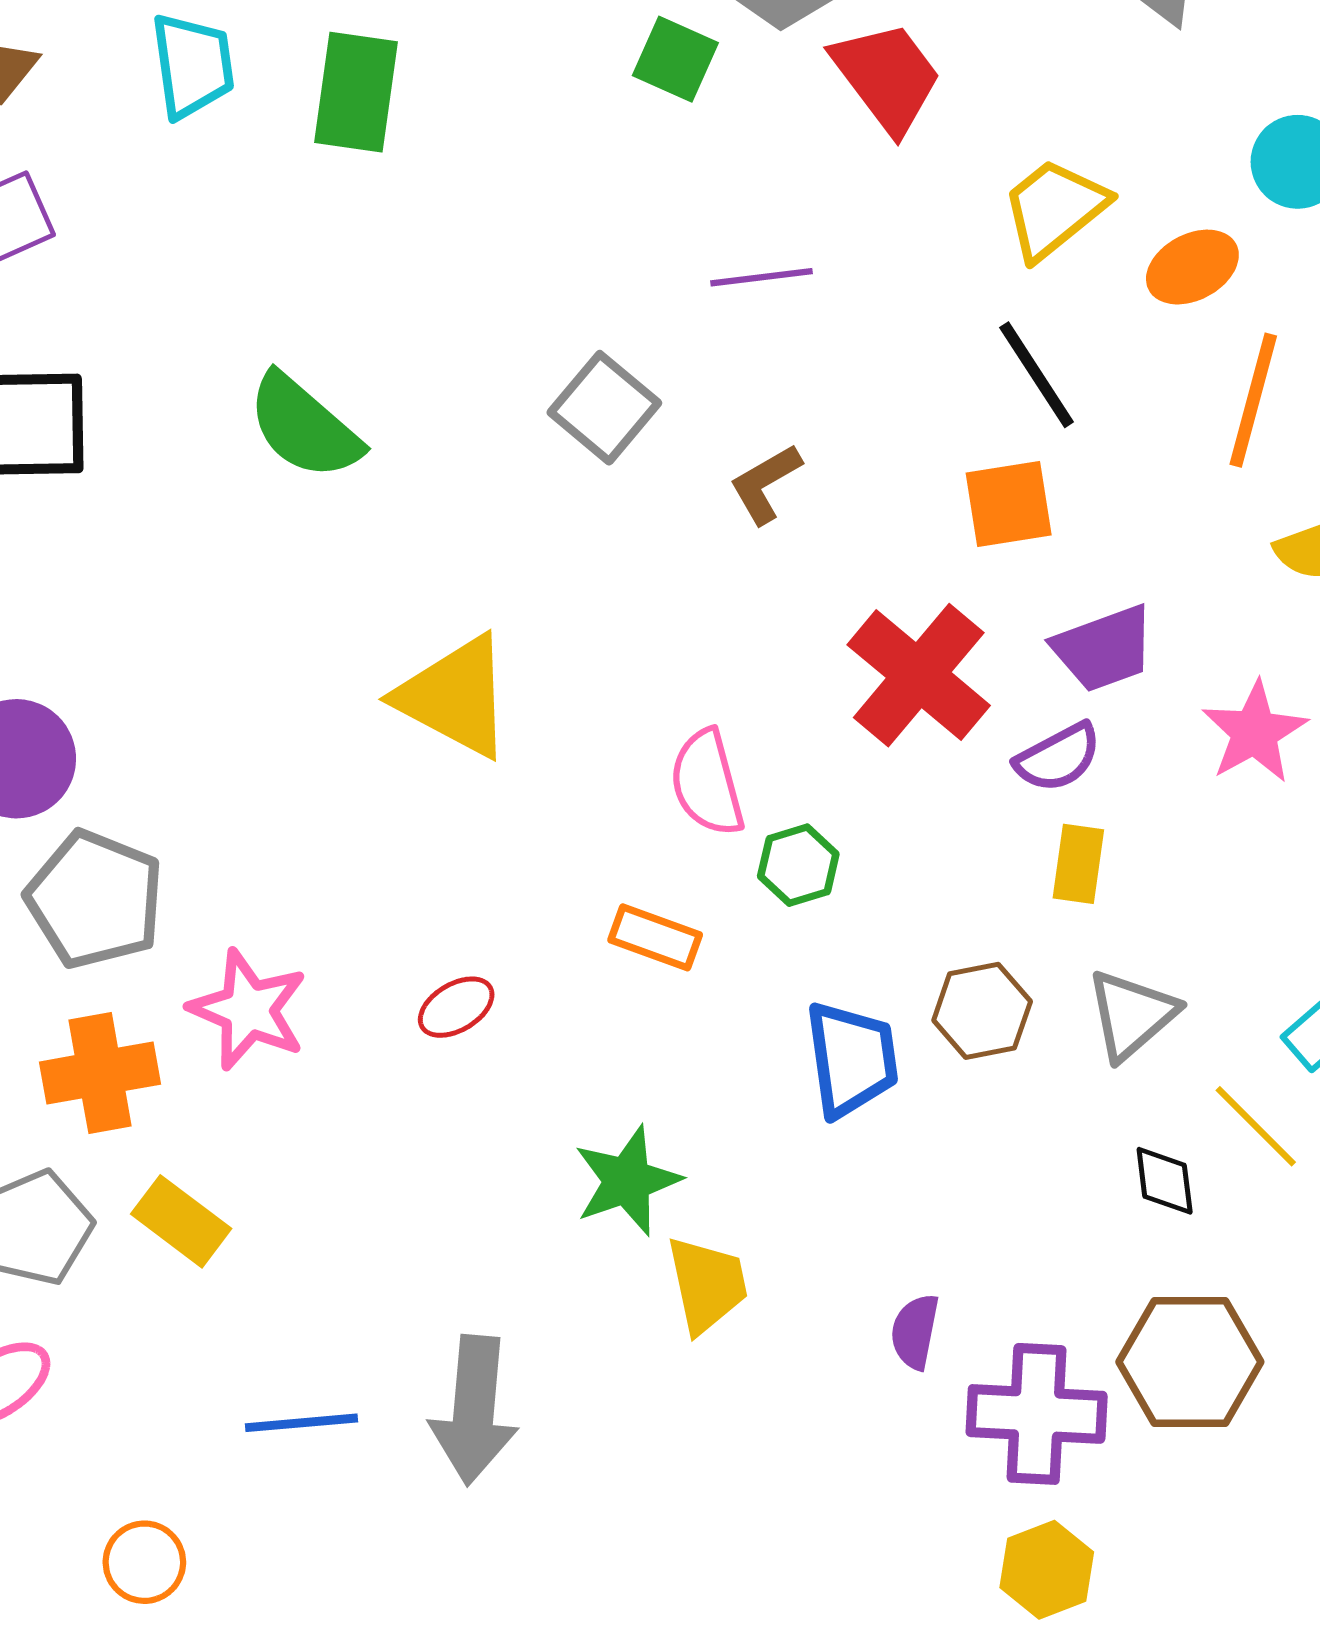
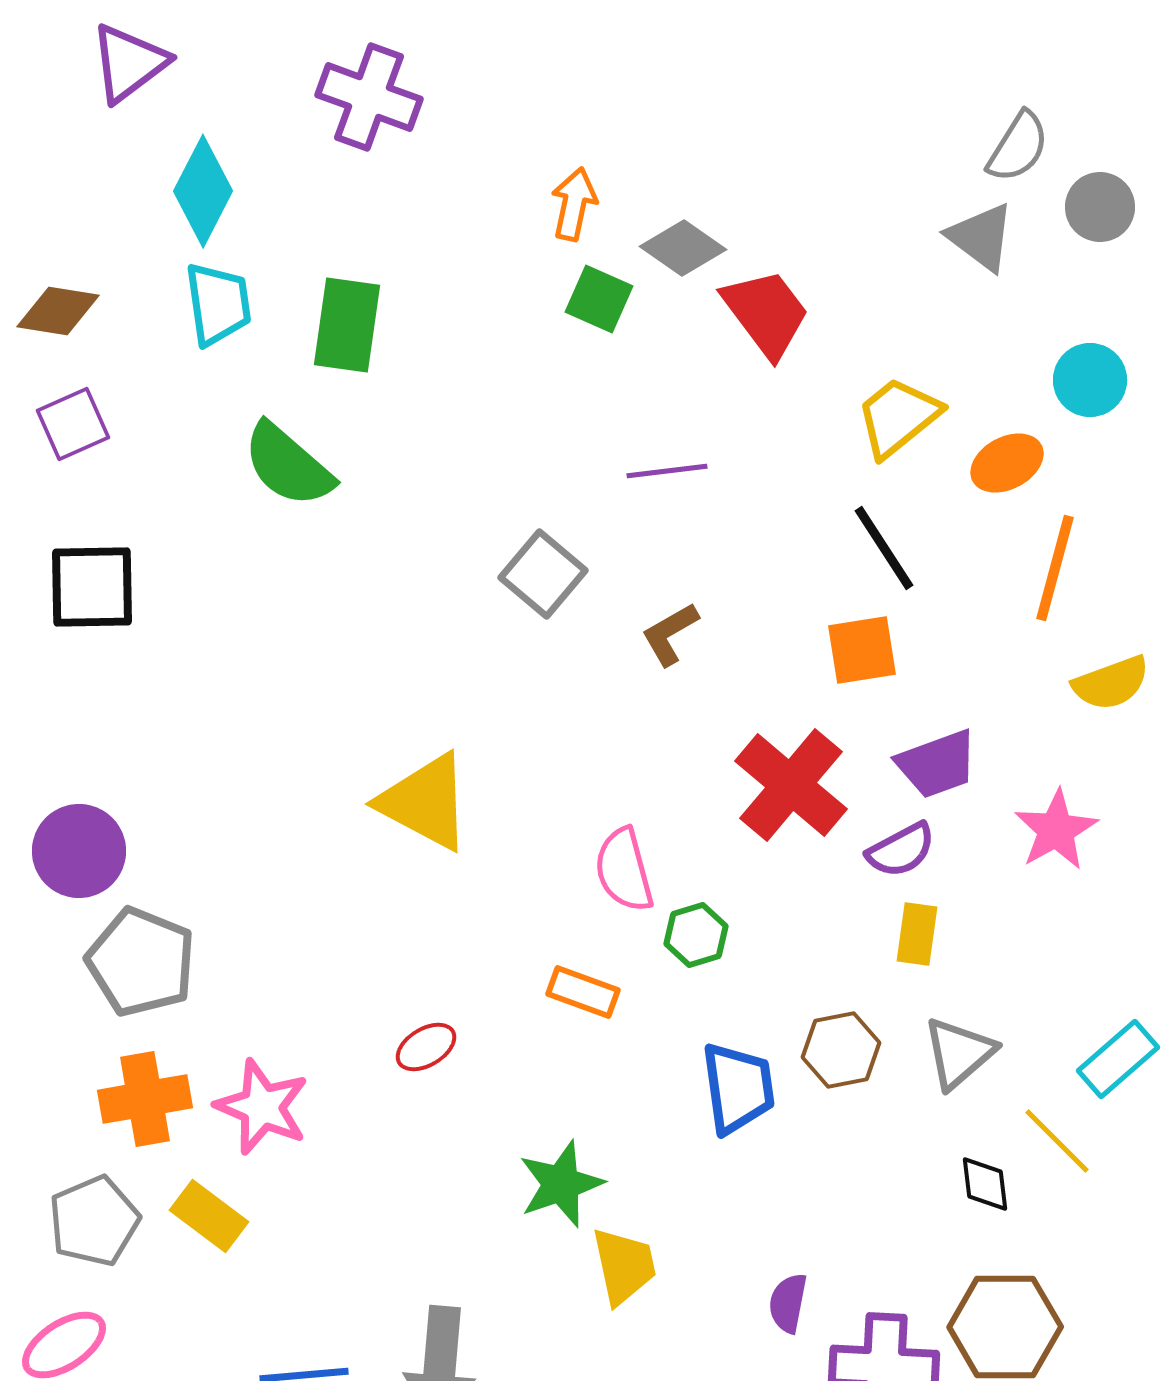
green semicircle: (304, 427) -> (288, 465), moved
pink star: (248, 1010) -> (262, 1107), moved

